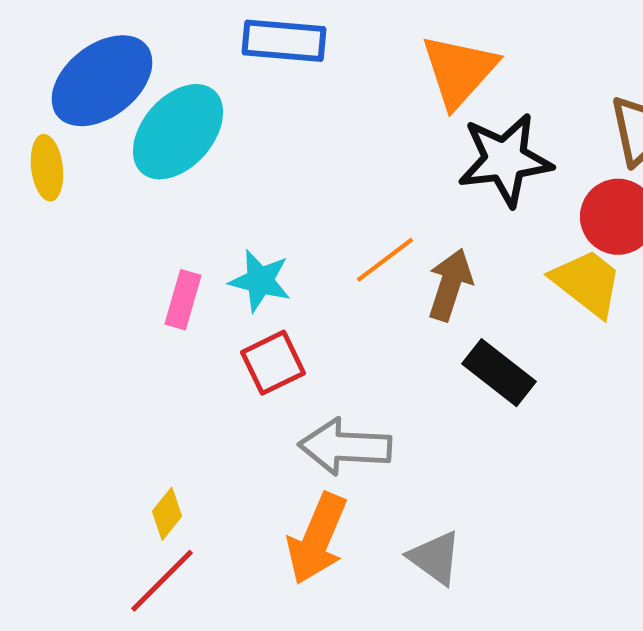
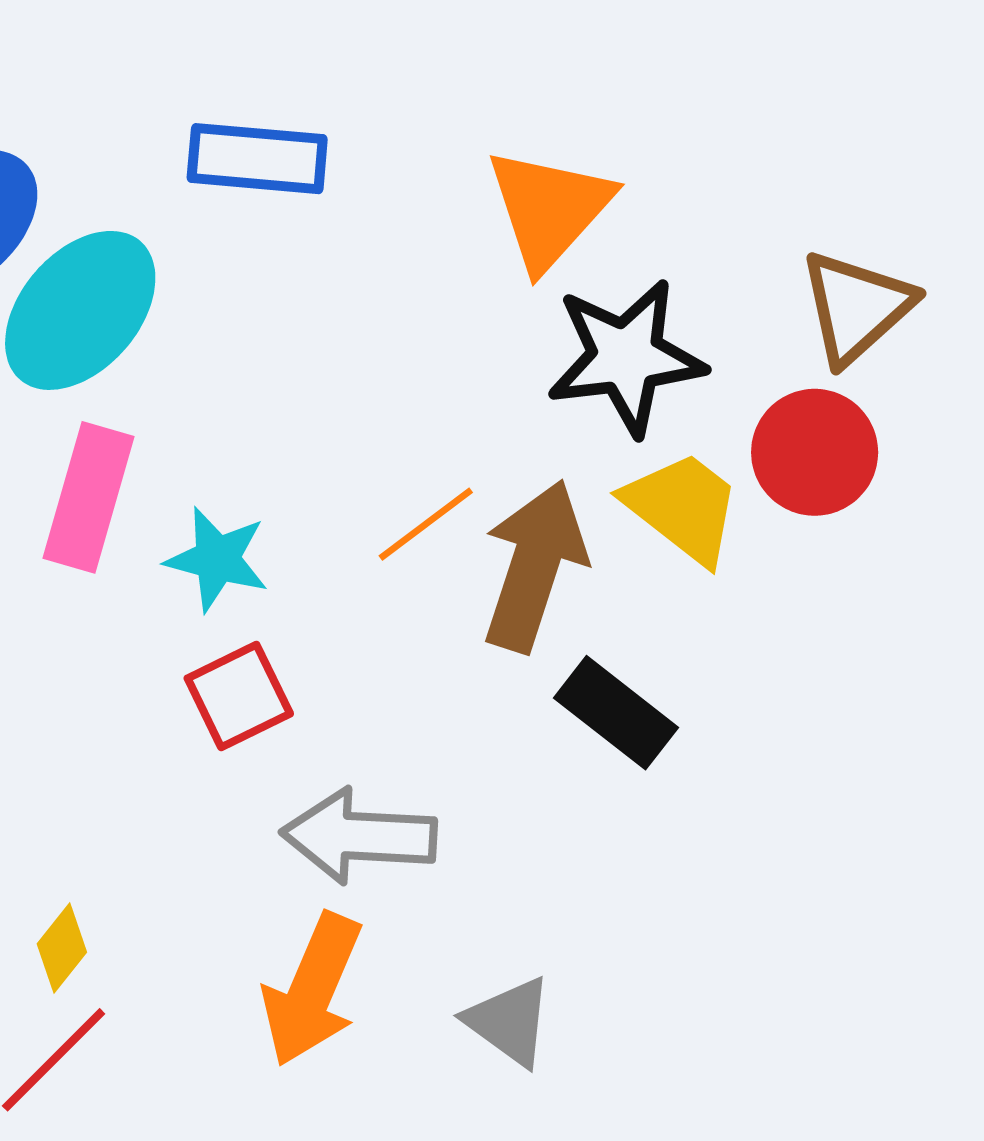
yellow trapezoid: (587, 283) -> (683, 507), moved
brown arrow: (450, 285) -> (534, 566), size x1.4
pink rectangle: (183, 300) -> (89, 497), moved, size x1.5

